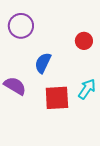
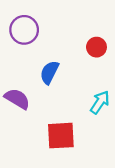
red square: (57, 98) -> (61, 136), moved

